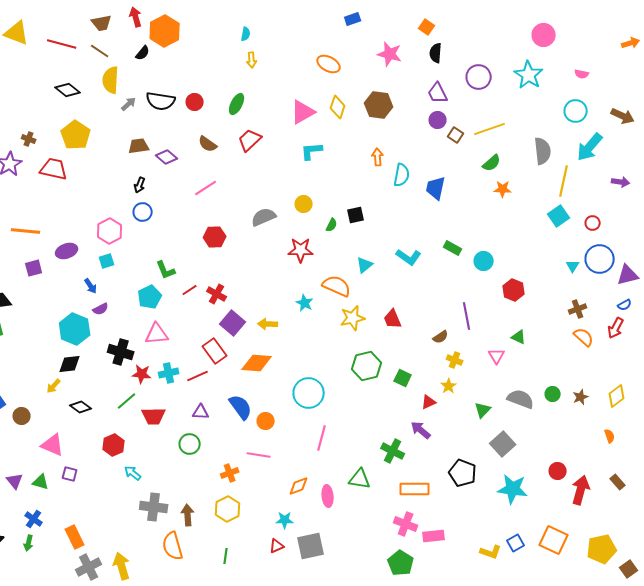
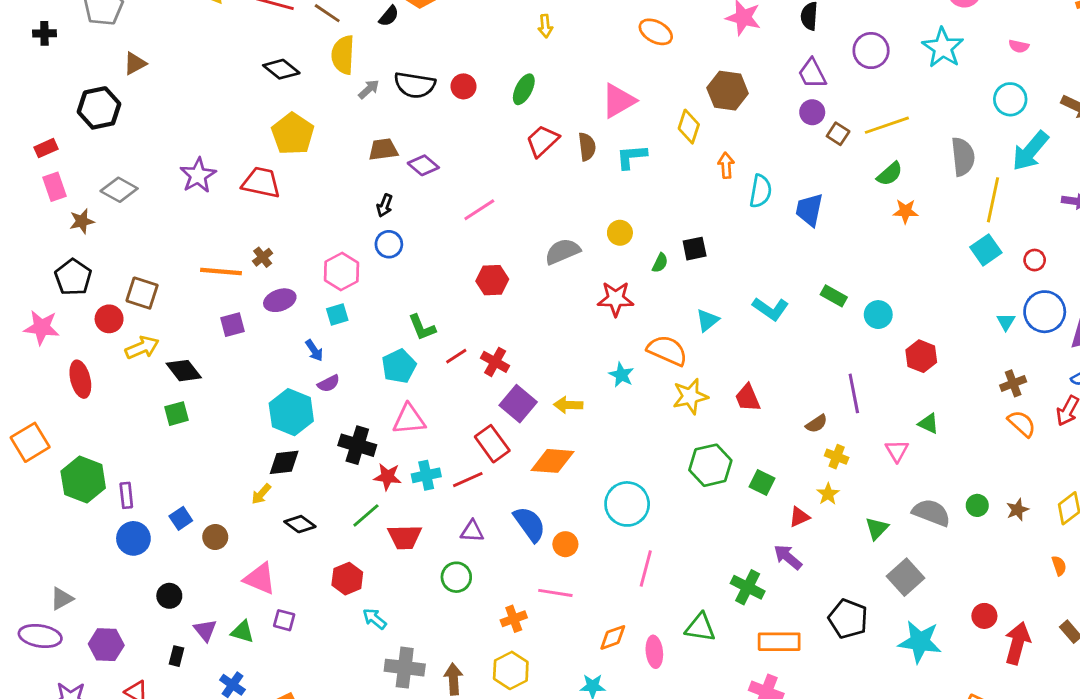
yellow diamond: (338, 107) -> (689, 127), moved
brown cross: (29, 139) -> (263, 257), moved, turned 32
brown semicircle: (208, 144) -> (587, 147), moved, turned -132

